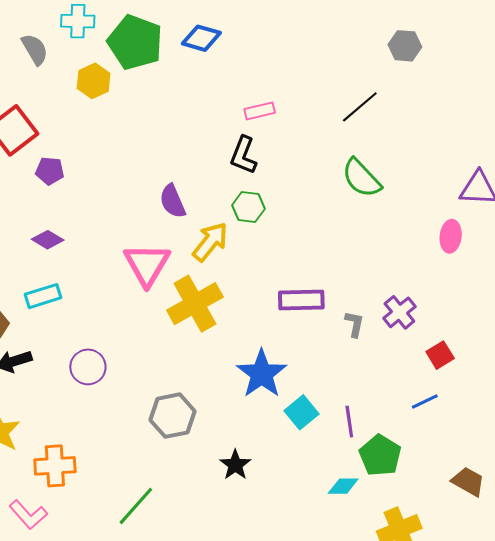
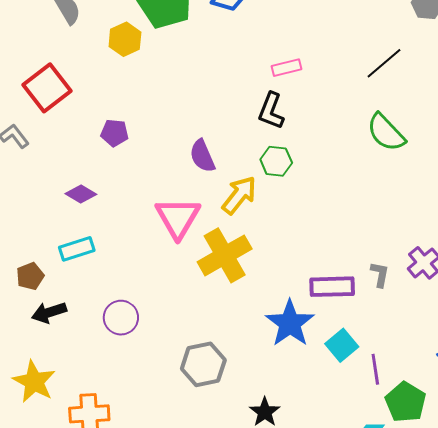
purple pentagon: (50, 171) -> (115, 133), moved
purple rectangle: (301, 300) -> (332, 287), moved
cyan square: (301, 412) -> (342, 345), moved

